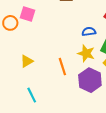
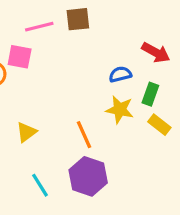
purple hexagon: (90, 80) -> (88, 176), moved

